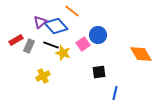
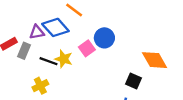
purple triangle: (40, 22) -> (37, 32), moved, turned 32
black line: (51, 45) -> (48, 61), moved
black square: (99, 72) -> (134, 81), moved, turned 32

